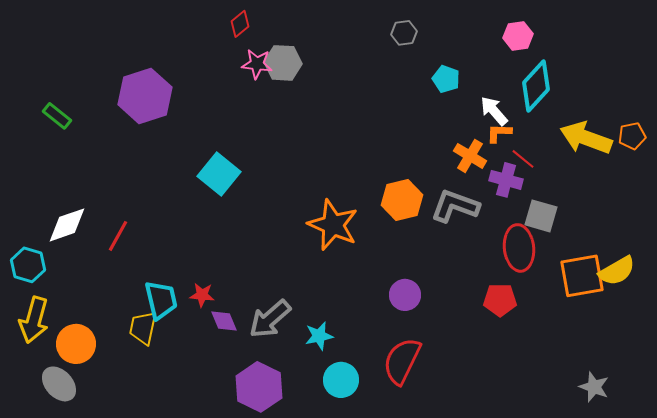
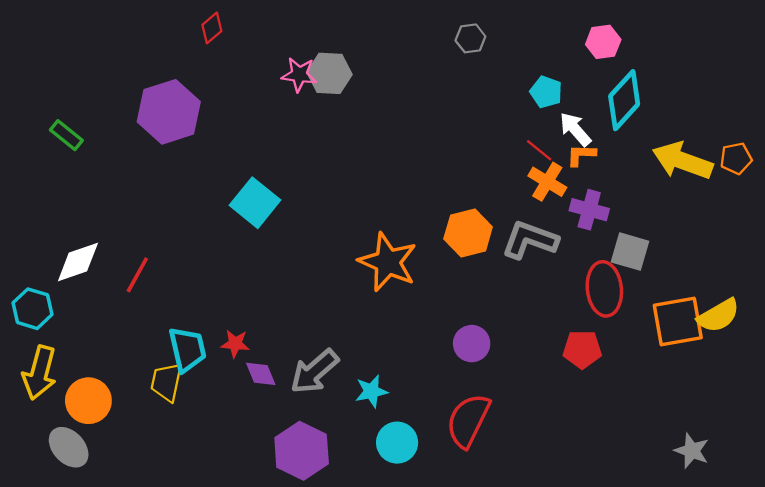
red diamond: (240, 24) -> (212, 28), moved
cyan pentagon: (446, 79) -> (546, 92), moved
red line: (523, 159) -> (539, 150), moved

